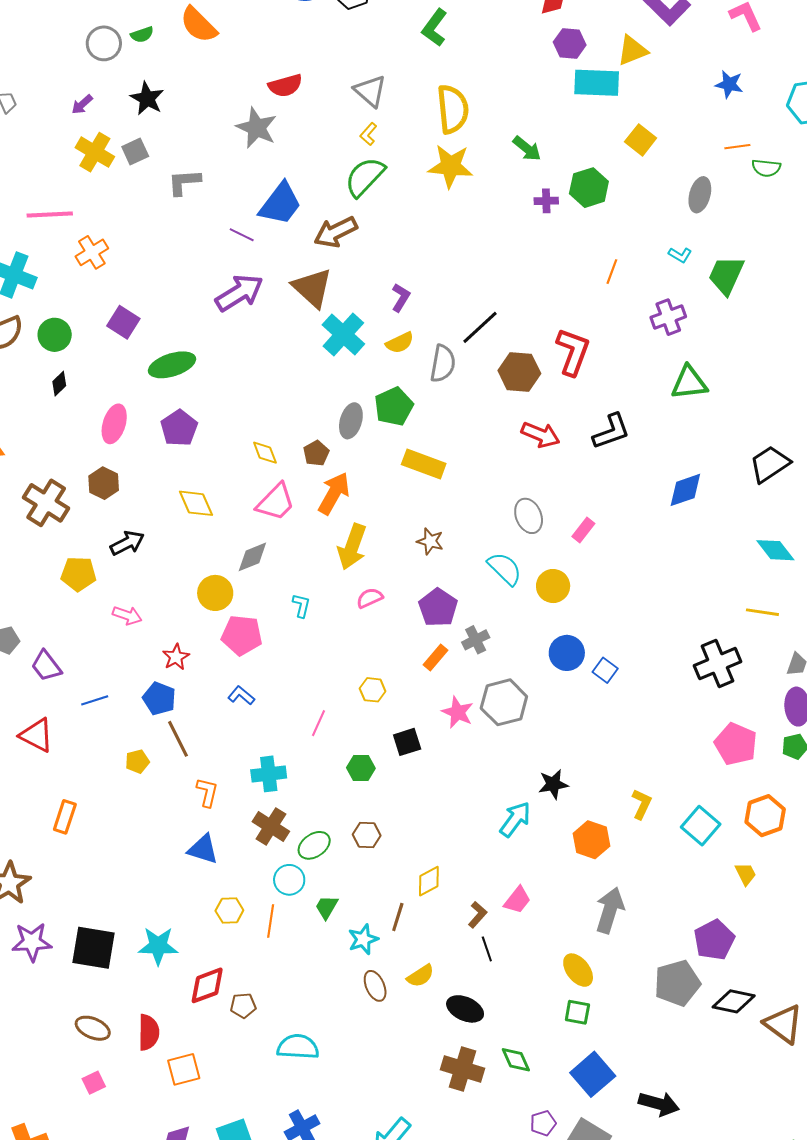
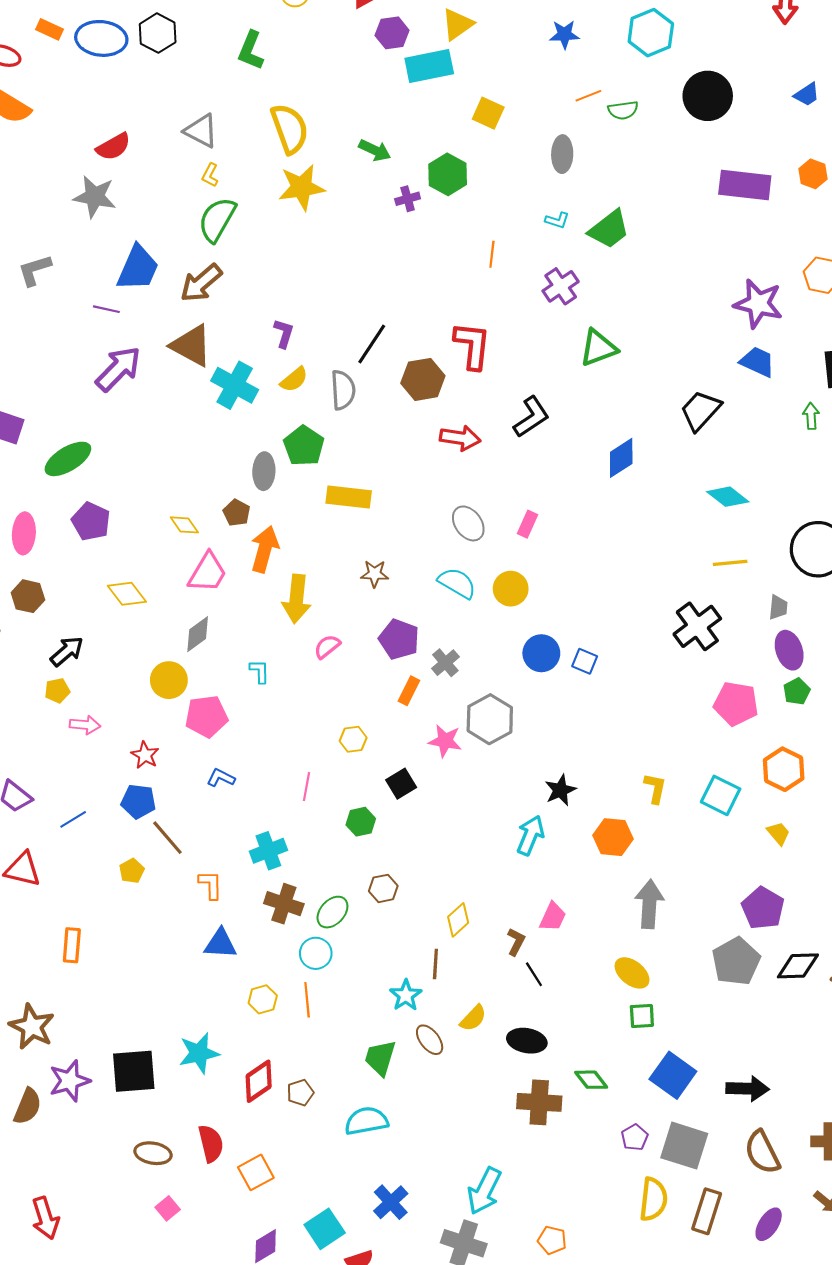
green trapezoid: (726, 275) -> (609, 229), turned -138
yellow pentagon: (79, 574) -> (57, 691), moved, size x0.7
green trapezoid: (326, 907) -> (380, 1058), moved, size x1.4

